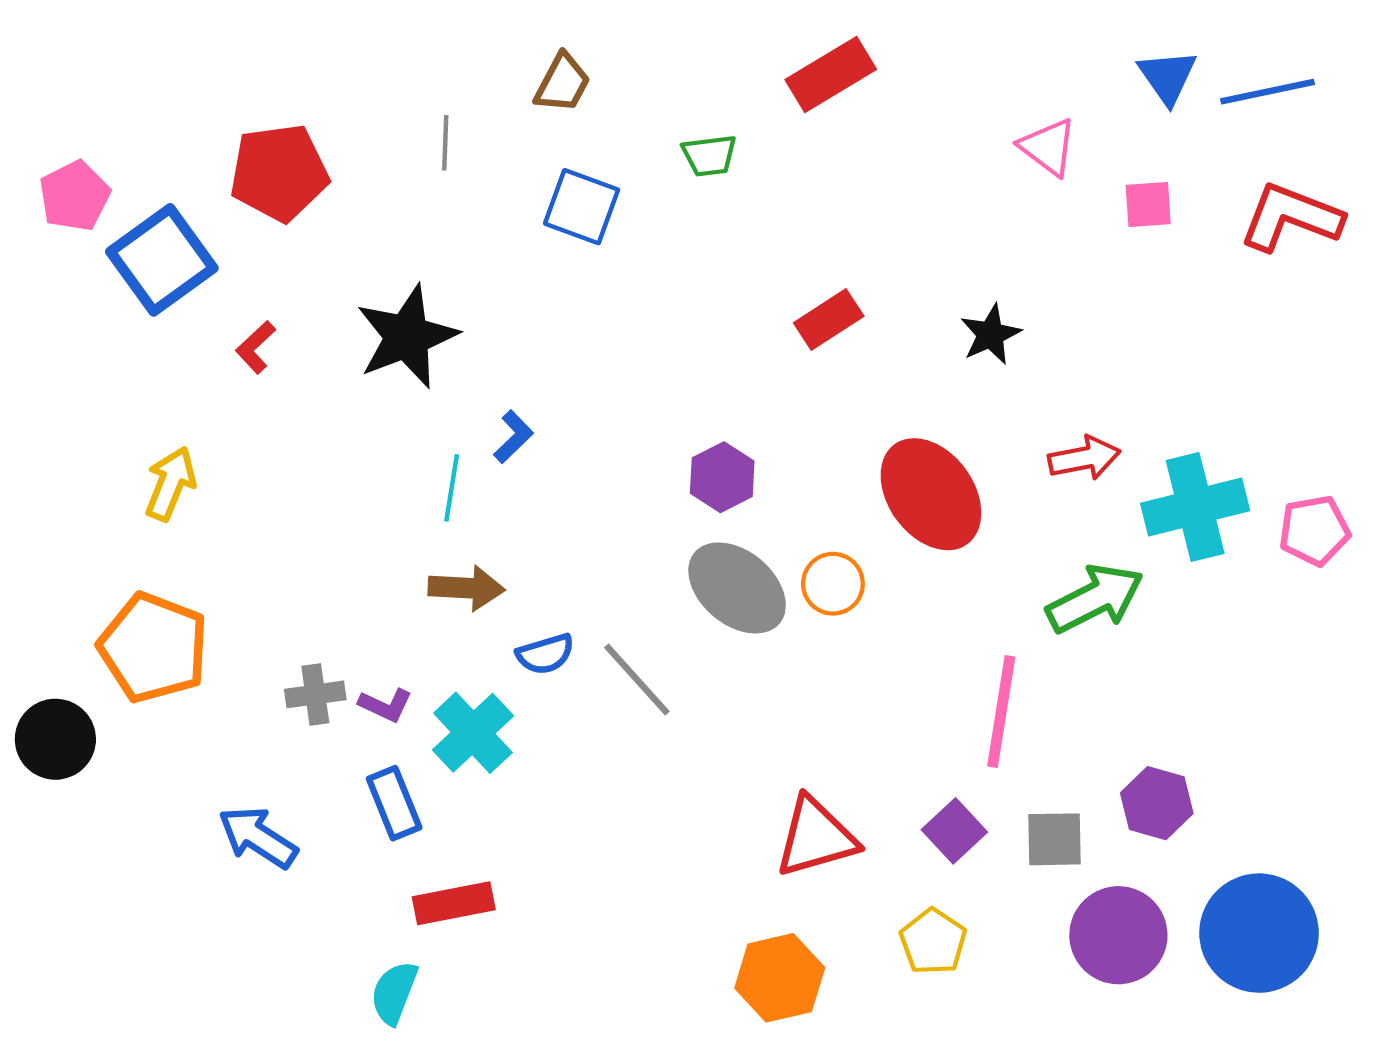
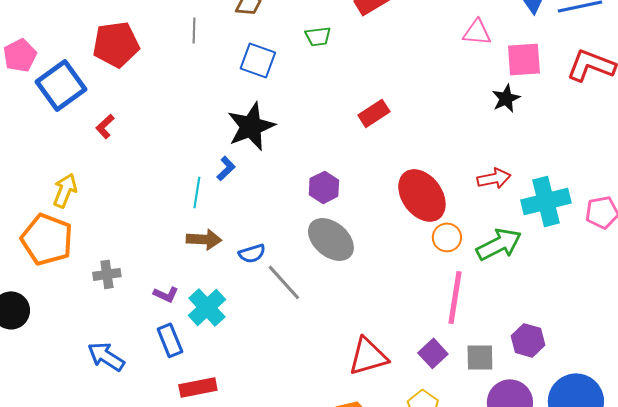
pink triangle: (1048, 147) -> (477, 32), turned -32
pink square: (1148, 205) -> (524, 59), size x1.5
black star: (991, 334) -> (506, 98), moved
black star: (407, 337) -> (251, 126), moved
orange circle: (833, 584) -> (447, 237), moved
orange pentagon: (153, 648) -> (47, 239), moved
blue semicircle: (545, 654) -> (252, 253), moved
gray cross: (315, 694) -> (107, 274), moved

